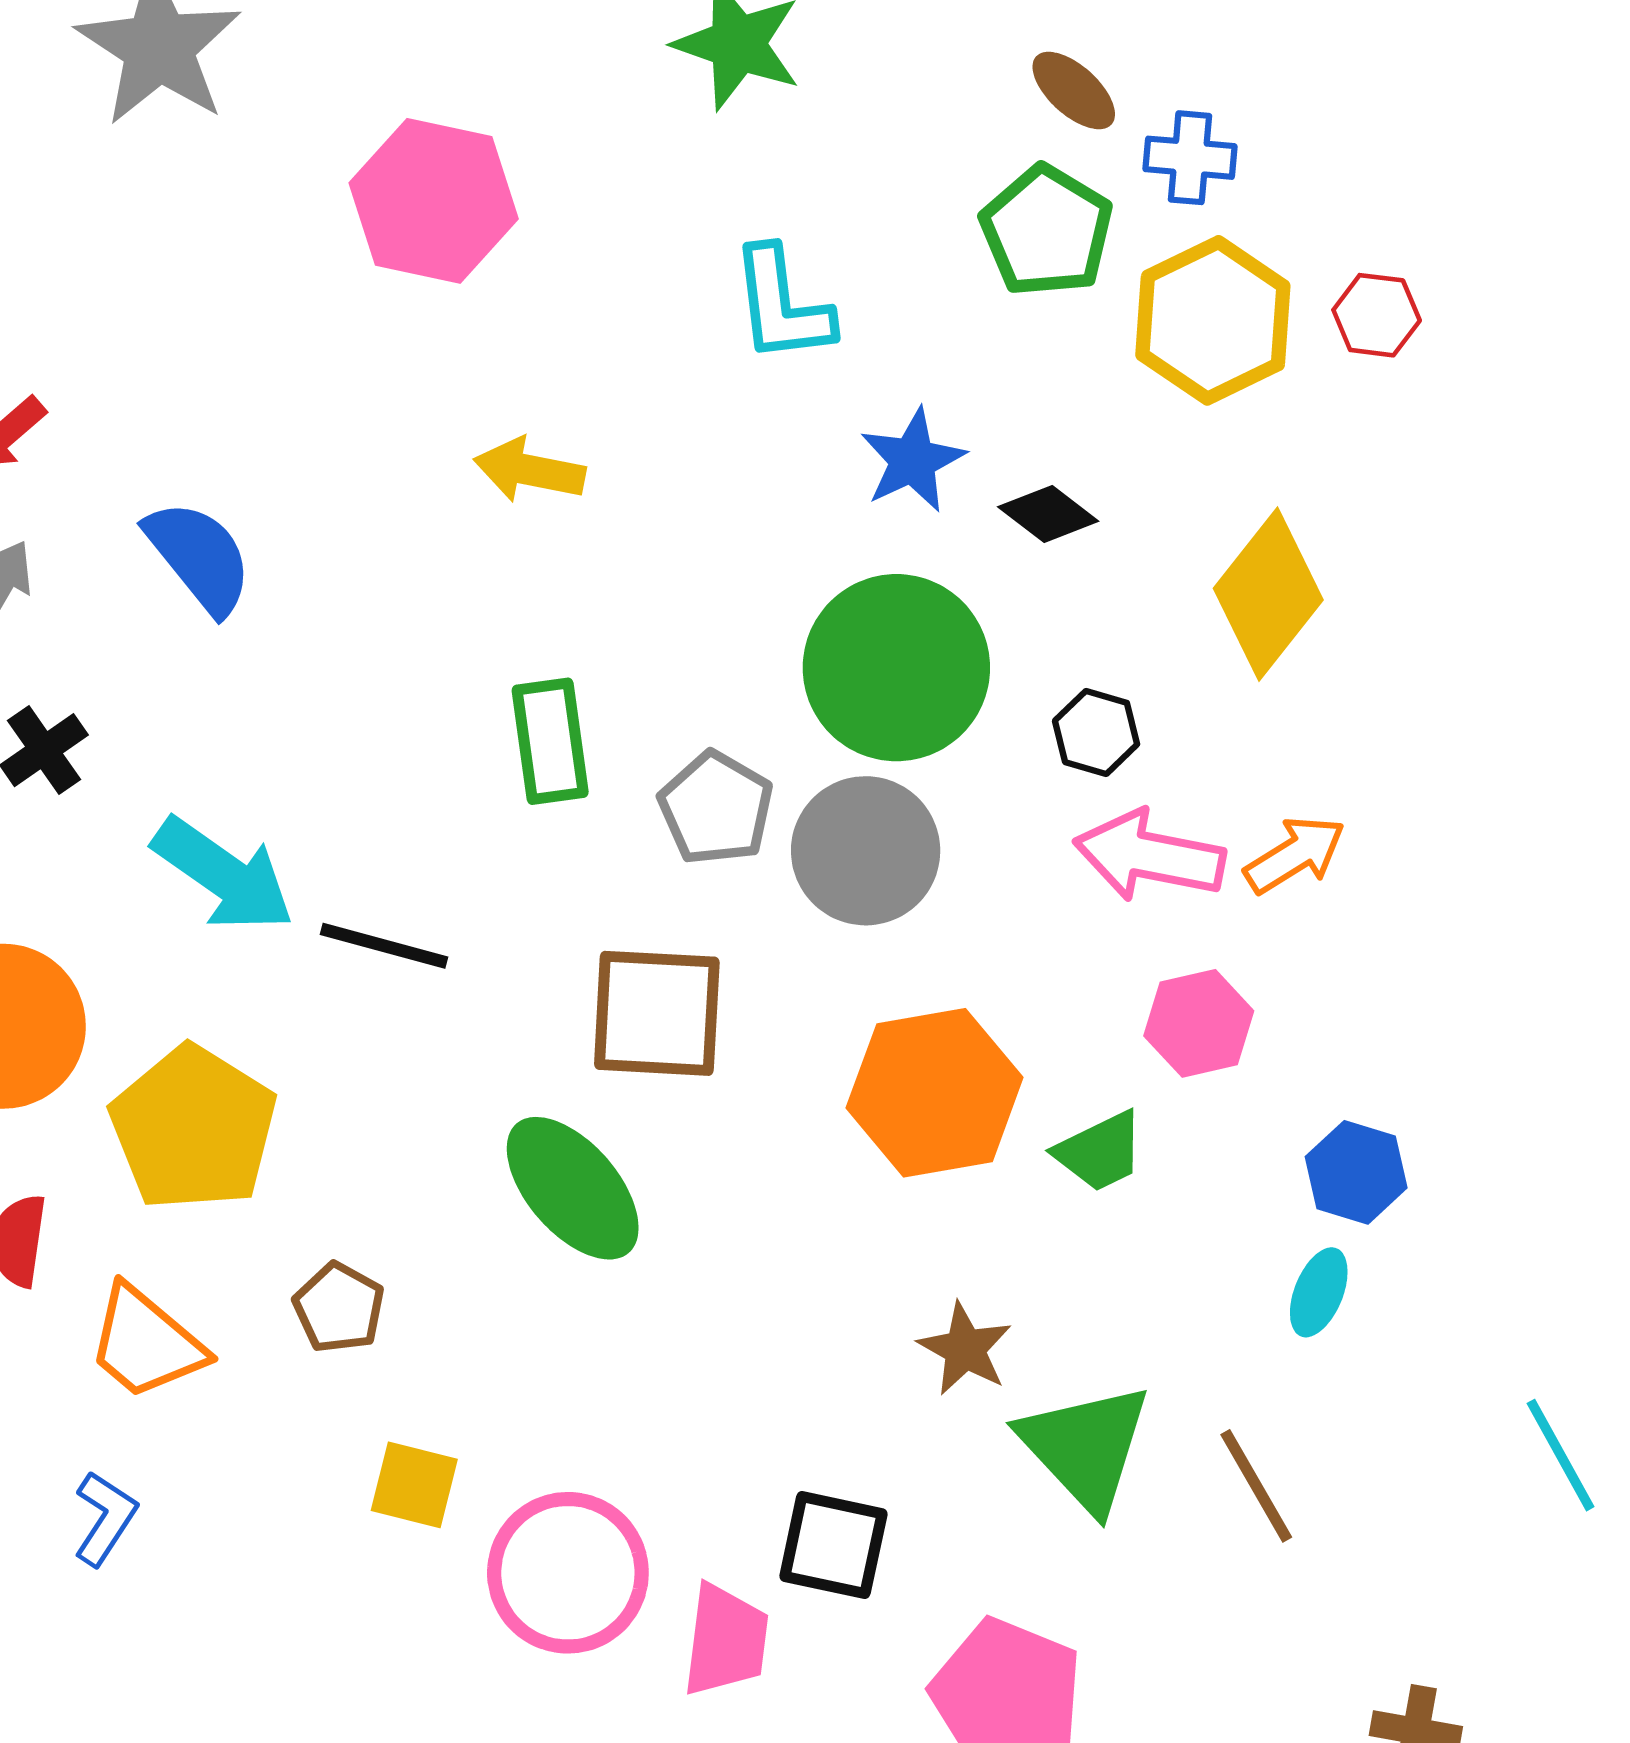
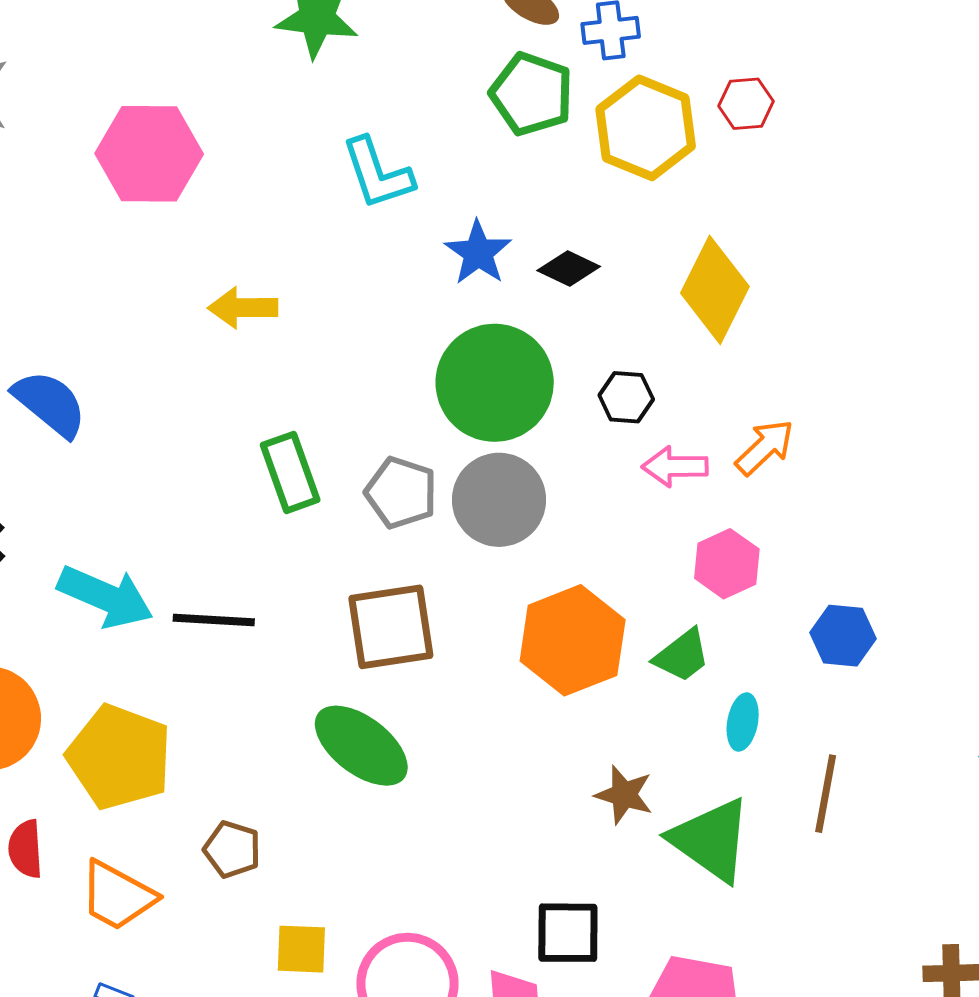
pink arrow: (1149, 856) -> (675, 467), size x0.7
cyan ellipse: (1319, 1292) -> (743, 722), moved
brown line: (1256, 1486) -> (826, 794), moved, turned 52

